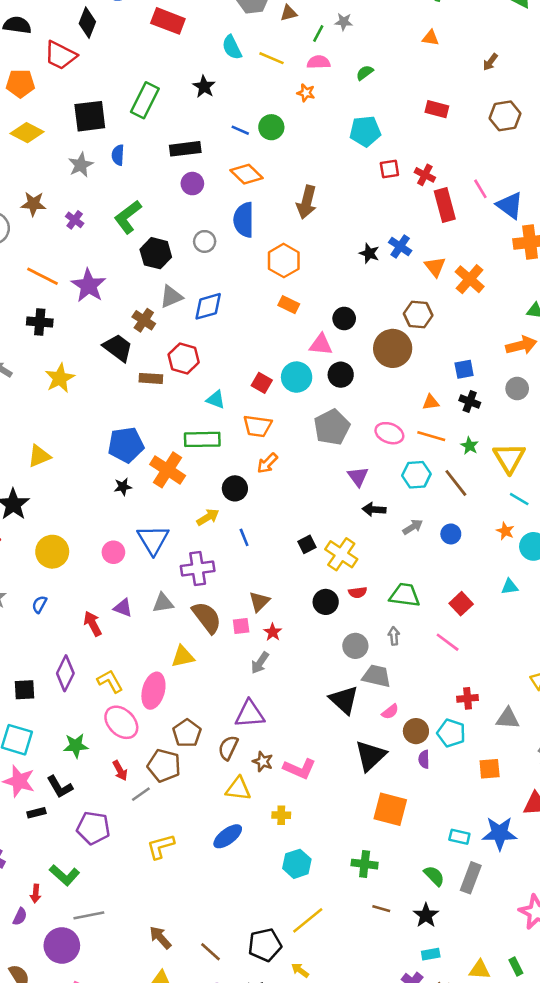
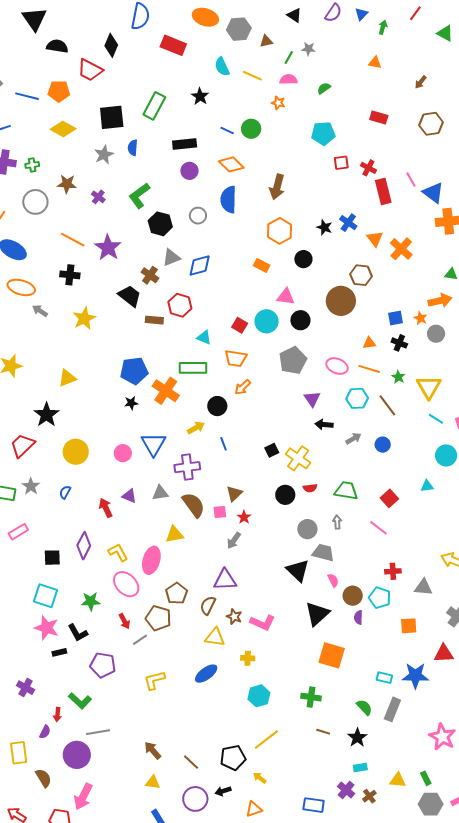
orange hexagon: (284, 261) -> (280, 231), moved
black circle: (344, 318) -> (303, 259), moved
orange star: (505, 531) -> (420, 318), moved
pink semicircle: (390, 712) -> (333, 580), turned -80

